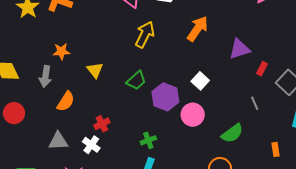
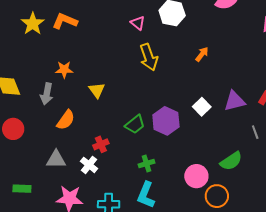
orange arrow: (198, 29) -> (202, 54), size x0.6
yellow arrow: (145, 34) -> (149, 57), turned 132
purple triangle: (239, 49) -> (235, 101), moved
green trapezoid: (136, 80) -> (135, 124), moved
pink circle: (193, 115) -> (196, 176), moved

